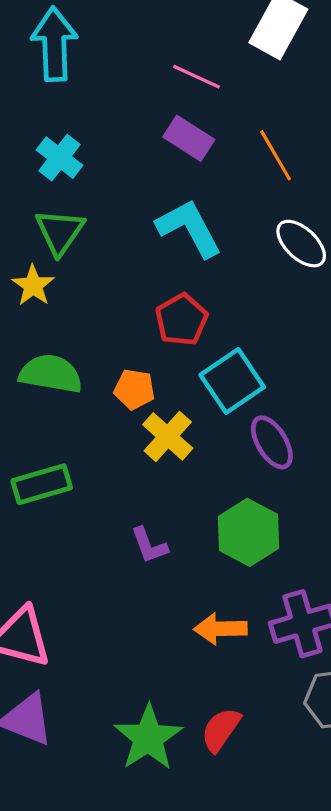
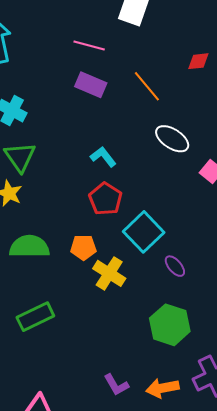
cyan L-shape: (189, 228) -> (103, 157), moved, size x0.6
purple ellipse: (272, 442) -> (175, 266), size x0.7
purple L-shape: (149, 545) -> (116, 385), moved

